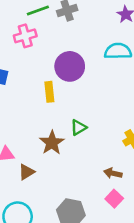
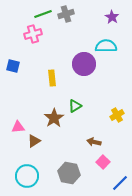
purple circle: (70, 66) -> (84, 64), moved
brown arrow: (113, 173) -> (94, 142), moved

